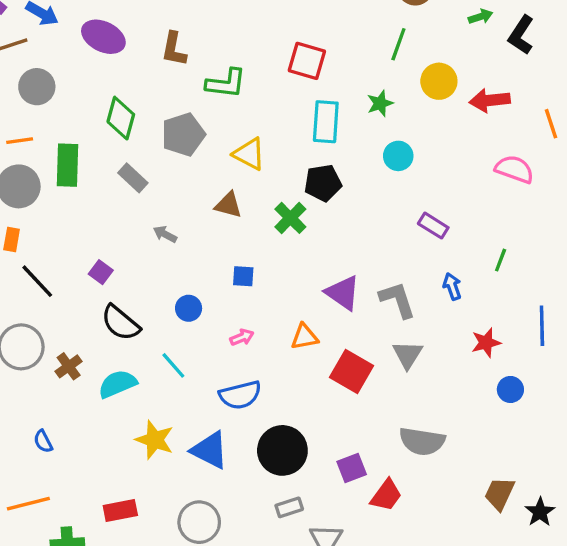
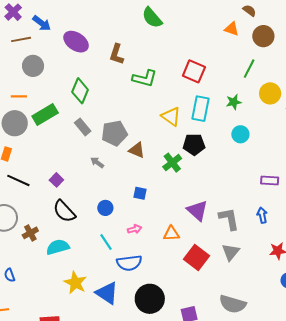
gray pentagon: (183, 134) -> (114, 133), moved
yellow triangle: (249, 154) -> (171, 116), moved
green rectangle: (67, 165) -> (45, 114), turned 50
purple rectangle: (433, 226) -> (270, 180), moved, turned -36
black line: (37, 281) -> (18, 180), turned -30
cyan line: (173, 365) -> (106, 242), moved

